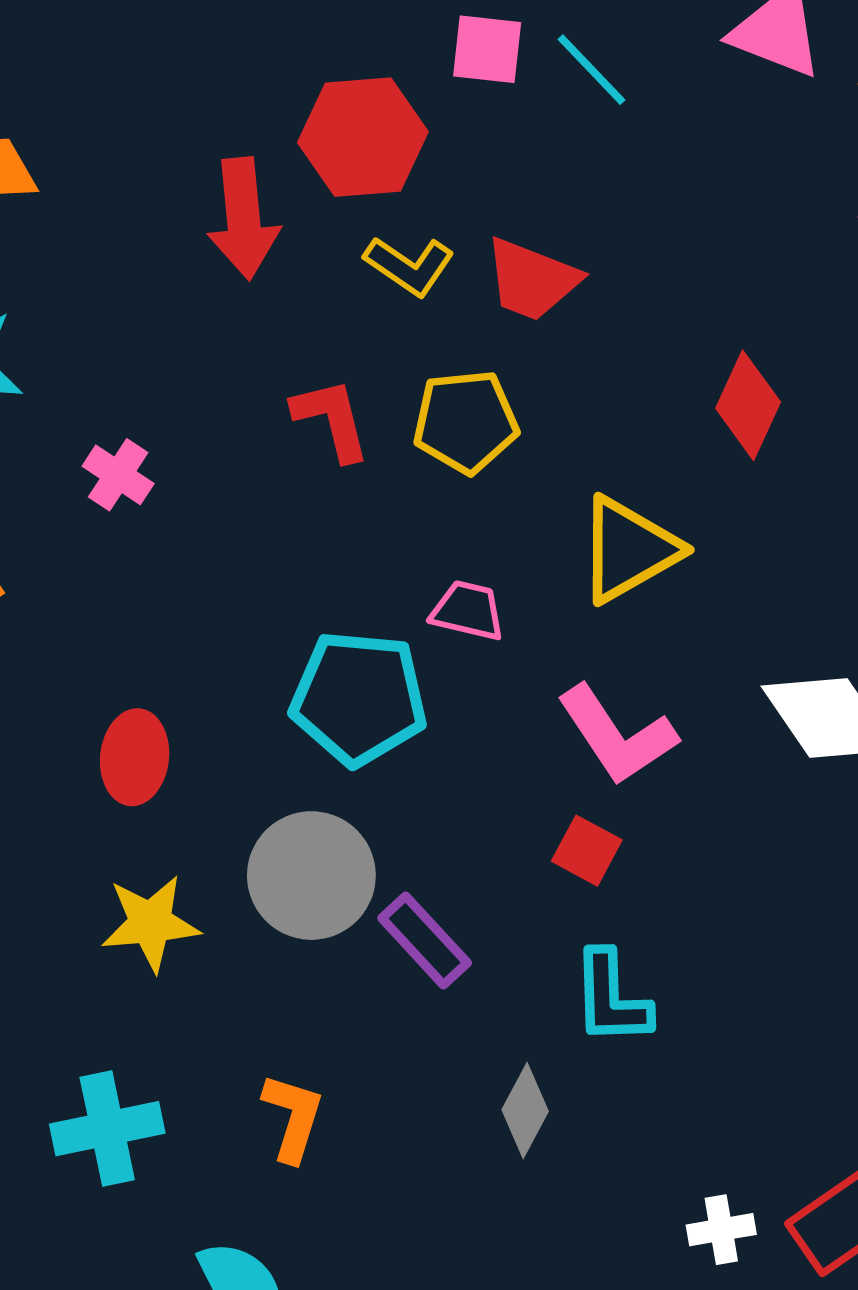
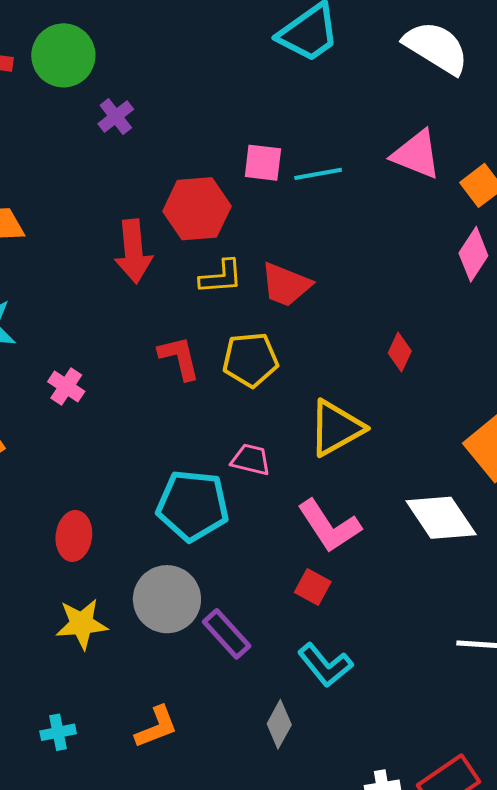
cyan line: (592, 70) -> (318, 174), turned -57
yellow L-shape: (409, 266) -> (221, 277), turned -39
red diamond: (748, 405) -> (400, 352), size x0.7
cyan L-shape: (611, 998) -> (325, 665), turned -38
orange L-shape: (293, 1117) -> (156, 727), turned 51
cyan cross: (107, 1129) -> (58, 732), size x0.6

